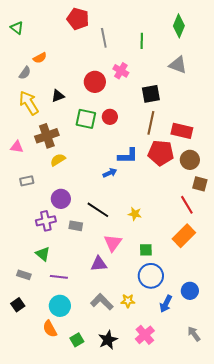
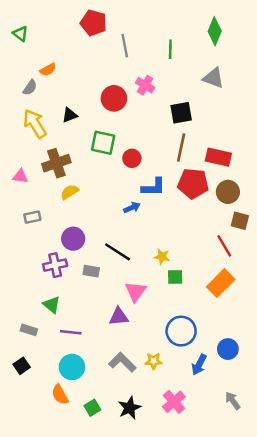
red circle: (110, 117) -> (132, 158), moved
green square: (146, 250) -> (175, 277), moved

